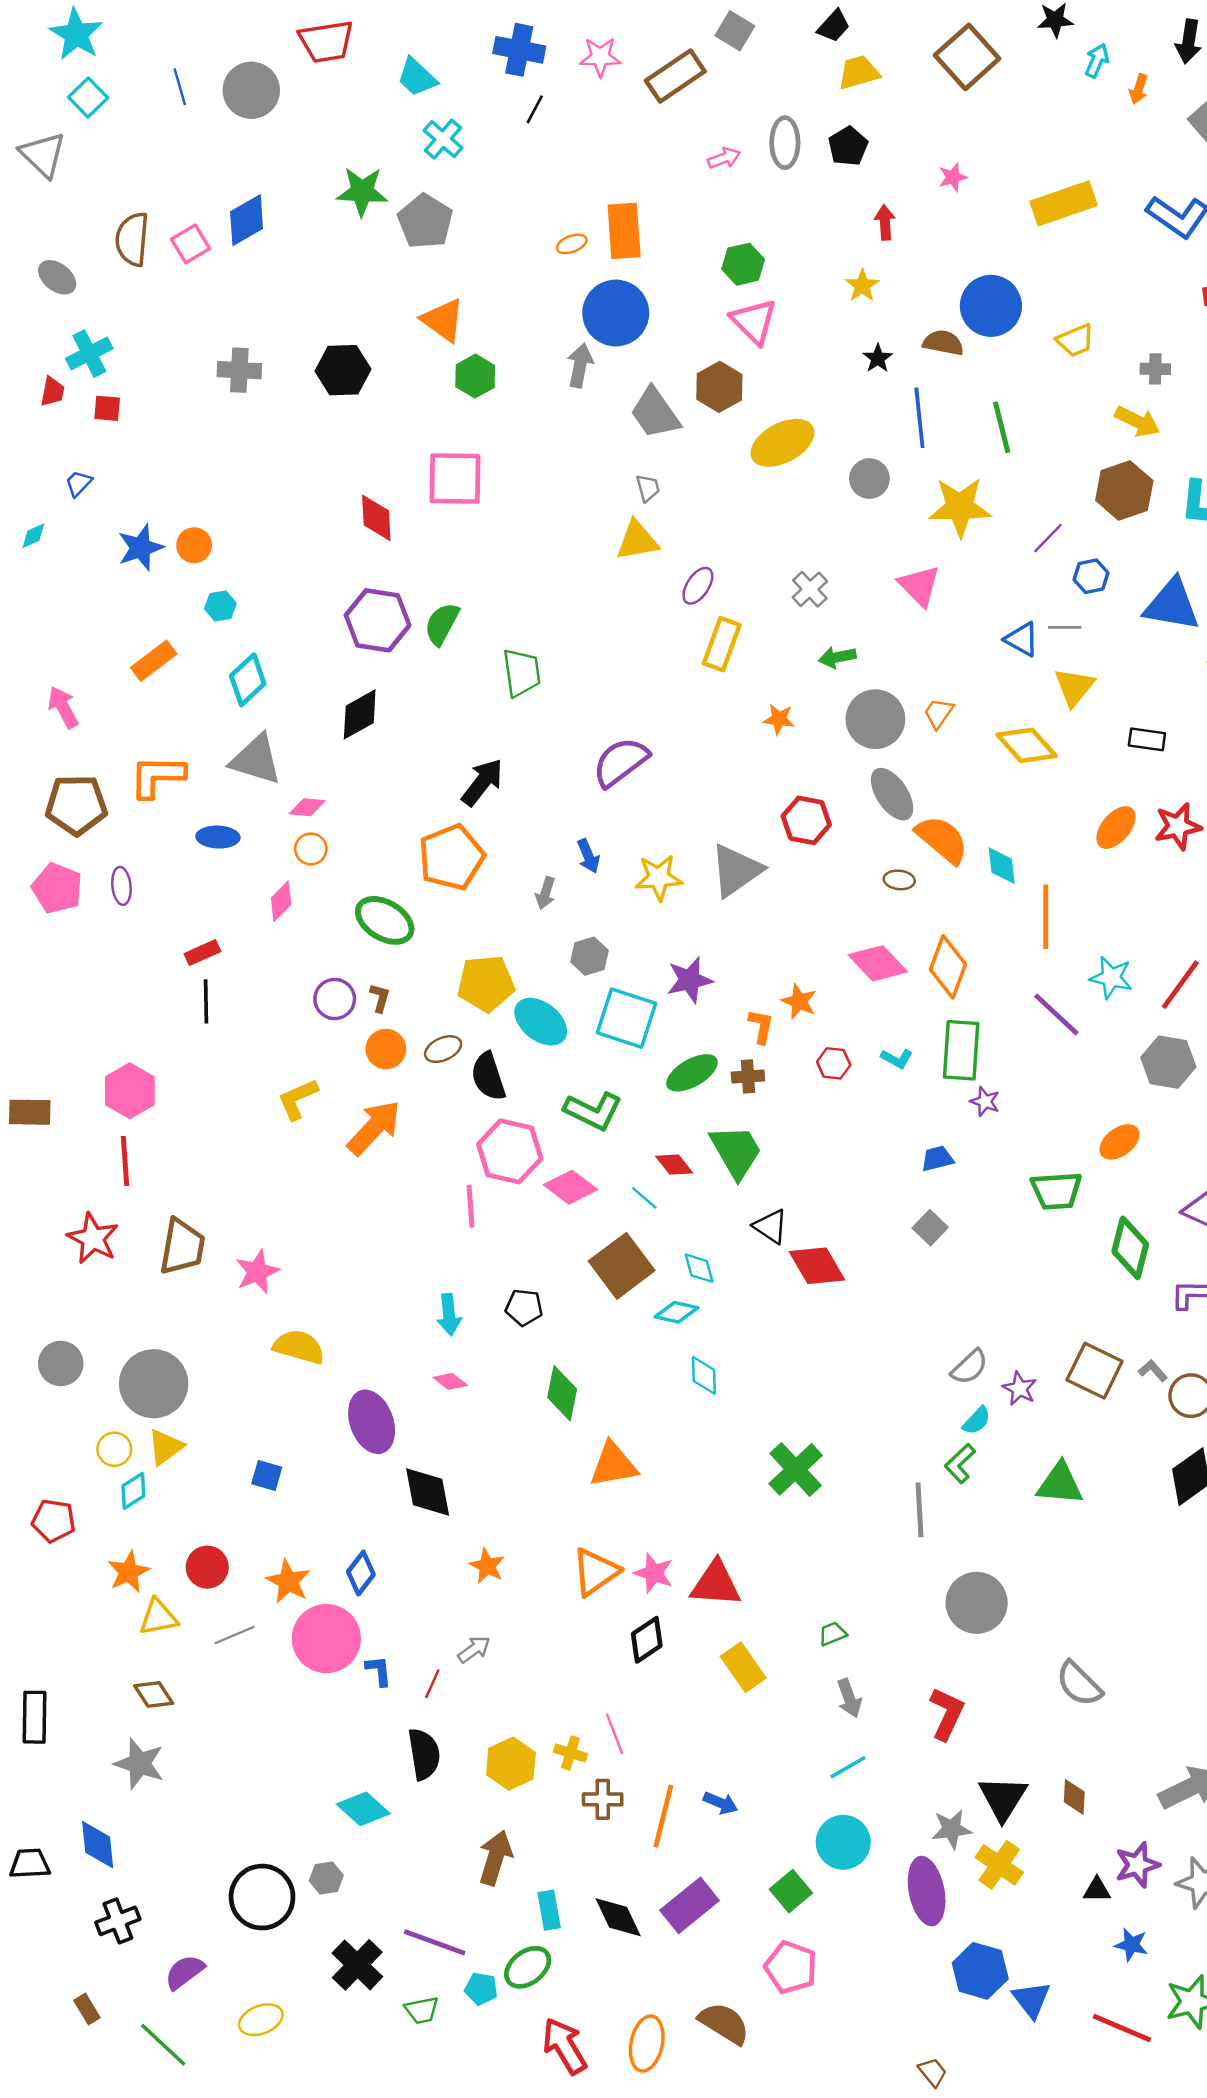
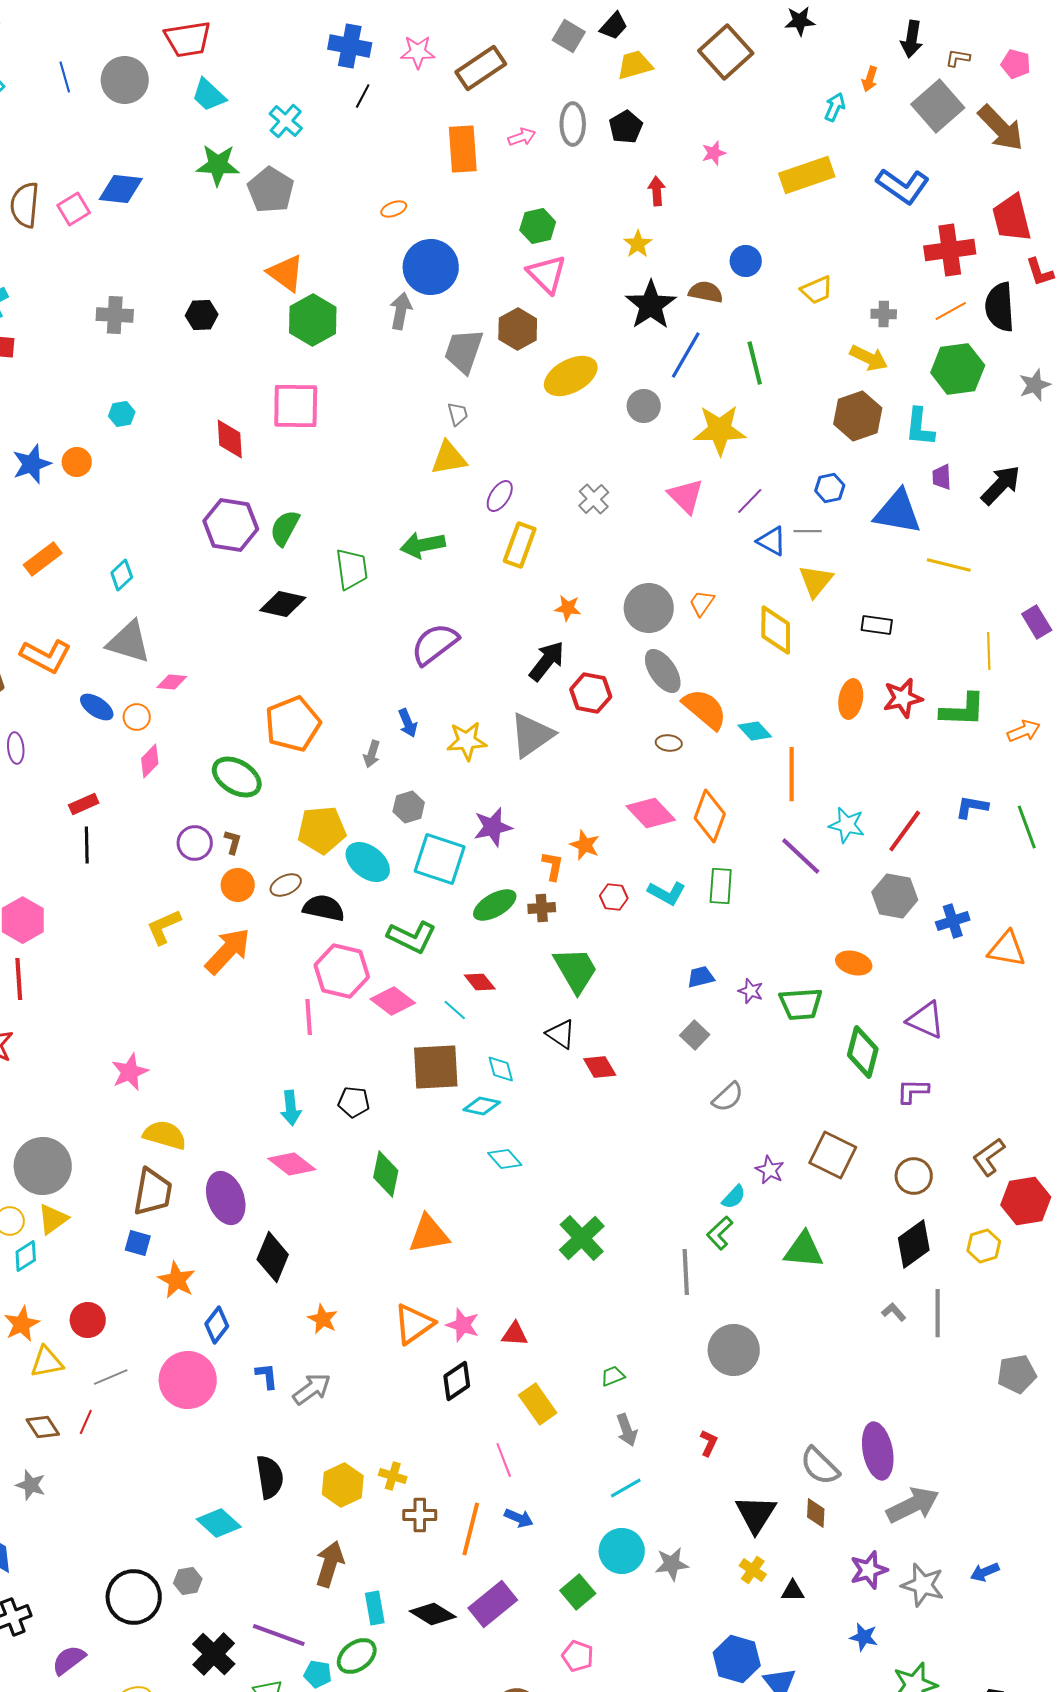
gray square: (735, 31) -> (569, 36), moved
cyan arrow: (1097, 61) -> (835, 107), moved
cyan trapezoid: (417, 77) -> (209, 95), moved
blue diamond: (247, 220) -> (121, 189), turned 36
orange rectangle: (624, 231) -> (463, 149), moved
blue circle: (991, 306) -> (746, 261), size x0.6
black star: (878, 358) -> (651, 305), size x2.0
black hexagon: (343, 370) -> (202, 315), size x0.7
green hexagon: (475, 376) -> (313, 320), size x1.4
gray trapezoid: (655, 413) -> (464, 351), turned 54
blue line: (919, 418) -> (686, 355), turned 36
purple line: (1048, 538) -> (750, 501), moved
cyan hexagon: (220, 606) -> (122, 414), moved
green arrow: (837, 657) -> (423, 545), moved, size x1.4
cyan diamond: (248, 680) -> (122, 575), size x0.7
black diamond: (360, 714) -> (283, 604), moved, turned 42
yellow diamond: (1027, 745) -> (776, 630), turned 42
orange L-shape: (157, 776) -> (46, 656), turned -153
black arrow: (482, 782) -> (547, 661), moved
orange ellipse: (1116, 828) -> (851, 699), turned -30
blue ellipse: (218, 837) -> (97, 707), turned 32
orange circle: (311, 849) -> (137, 717), moved
cyan diamond: (1002, 866) -> (755, 731), turned -36
green rectangle: (961, 1050) -> (721, 886), size x0.7
cyan L-shape: (897, 1059) -> (667, 893), size x1.4
black semicircle: (488, 1076) -> (324, 908), turned 120
purple star: (985, 1101) -> (751, 991), moved
orange ellipse: (1120, 1142) -> (854, 963), turned 52
green trapezoid: (736, 1151) -> (576, 970), moved
brown trapezoid: (182, 1247) -> (153, 1192), moved
brown square: (622, 1266) -> (436, 1067), turned 34
red diamond: (817, 1266) -> (600, 1067), size x0.7
gray semicircle: (969, 1367) -> (728, 1097), moved
gray L-shape: (1153, 1371) -> (894, 1312), moved
cyan diamond: (704, 1375) -> (505, 1159), turned -40
pink diamond: (450, 1381) -> (292, 1164), size x1.6
black diamond: (428, 1492) -> (273, 1257), turned 33
orange star: (288, 1581) -> (177, 1280), moved
red triangle: (716, 1584) -> (515, 1334), size x0.6
gray arrow: (474, 1649) -> (312, 1389), size x1.4
blue L-shape: (379, 1671) -> (267, 1376), moved
red line: (432, 1684) -> (86, 1422), moved
gray semicircle: (1079, 1684) -> (820, 1466), moved
red L-shape: (947, 1714) -> (709, 1443), size x0.6
pink line: (615, 1734) -> (504, 1460), moved
gray star: (139, 1764) -> (31, 1485), size x0.7
gray star: (952, 1829) -> (672, 1564), moved
yellow cross: (999, 1865) -> (753, 1570), size x0.7
black triangle: (1097, 1890) -> (793, 1591), moved
purple ellipse: (927, 1891) -> (878, 1451), moved
black diamond: (618, 1917) -> (433, 1614), turned -33
pink pentagon: (791, 1967) -> (578, 1656), size x0.7

